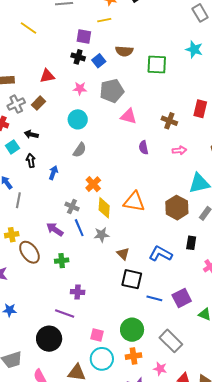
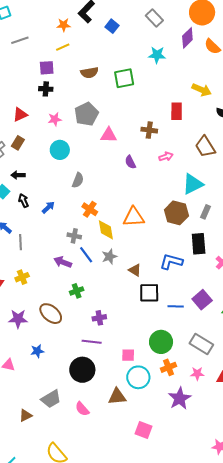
blue square: (99, 61) -> (112, 26), moved
gray semicircle: (80, 150) -> (78, 180), moved
blue arrow: (53, 173) -> (48, 207), turned 40
black rectangle: (191, 243) -> (199, 244), size x1.5
brown ellipse: (29, 252) -> (51, 314), moved

